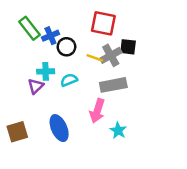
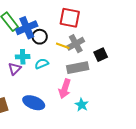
blue cross: (50, 36) -> (27, 28), size x1.5
black square: (128, 47) -> (101, 55), moved, turned -32
blue ellipse: (59, 128) -> (34, 103), turned -45

